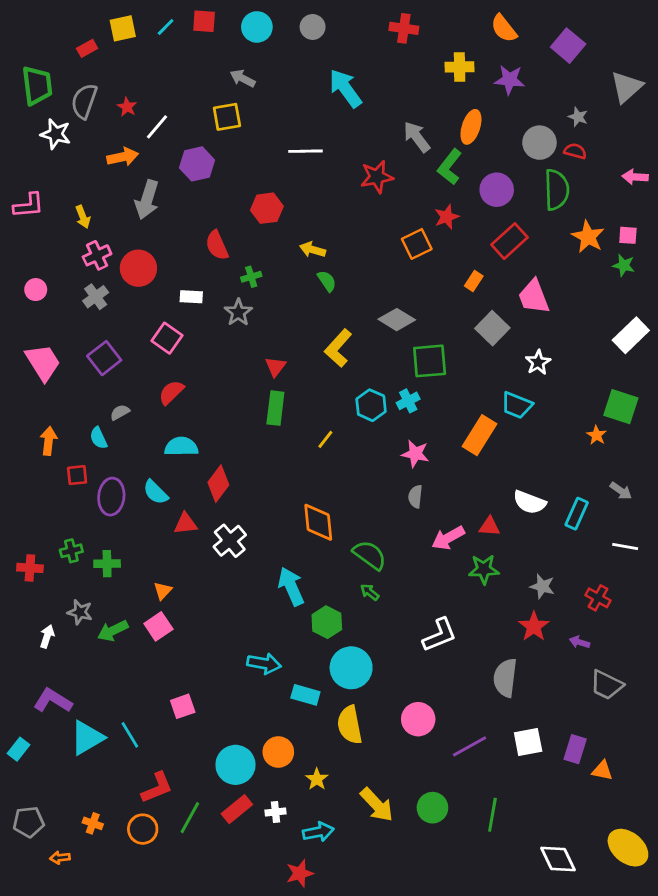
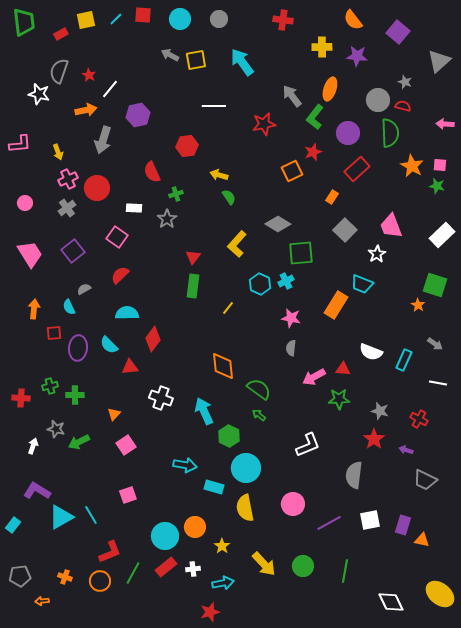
green trapezoid: (37, 85) -> (24, 22), moved
yellow square: (227, 117) -> (196, 60), moved
pink trapezoid: (534, 297) -> (391, 226), moved
white cross: (230, 541) -> (161, 398), moved, turned -30
pink square: (158, 626) -> (126, 445), moved

